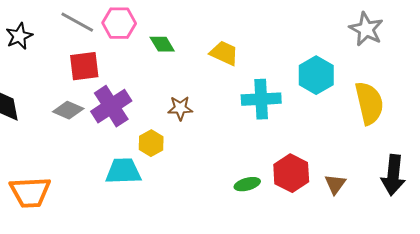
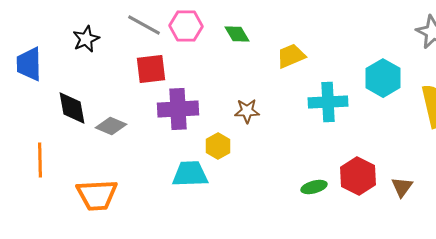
green diamond: (162, 44) -> (237, 34), moved
yellow trapezoid: (224, 53) -> (291, 56), turned -48
purple cross: (111, 106) -> (178, 109), turned 30
gray diamond: (68, 110) -> (111, 126), moved

